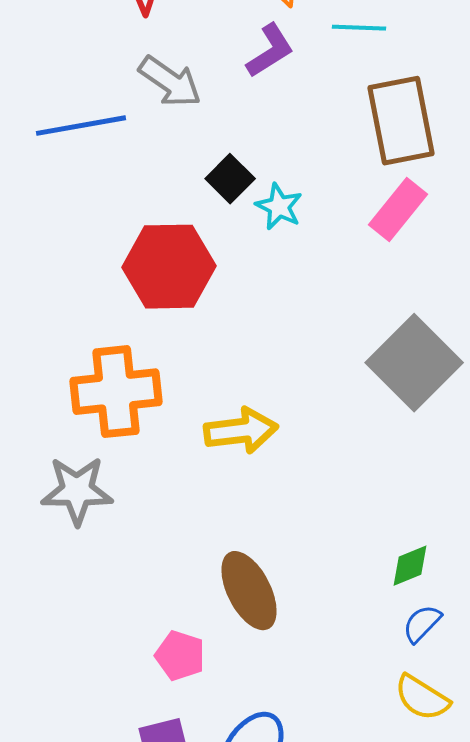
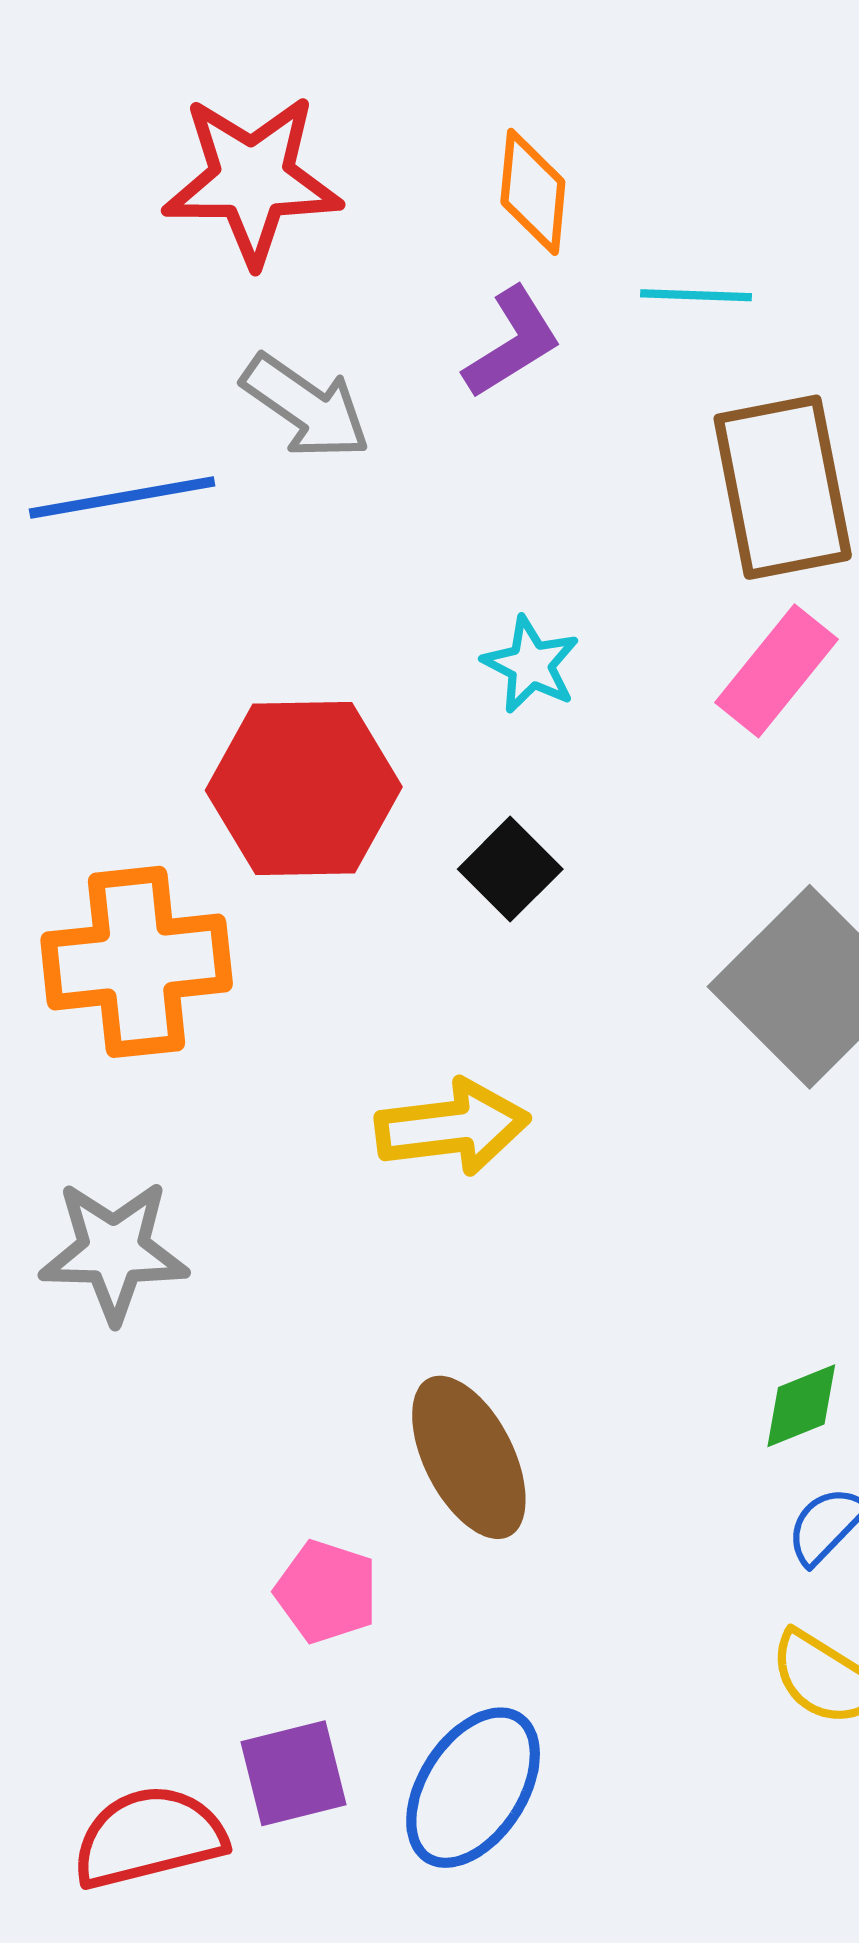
black square: (230, 179) -> (510, 869), moved
orange cross: (116, 392) -> (137, 962), moved

